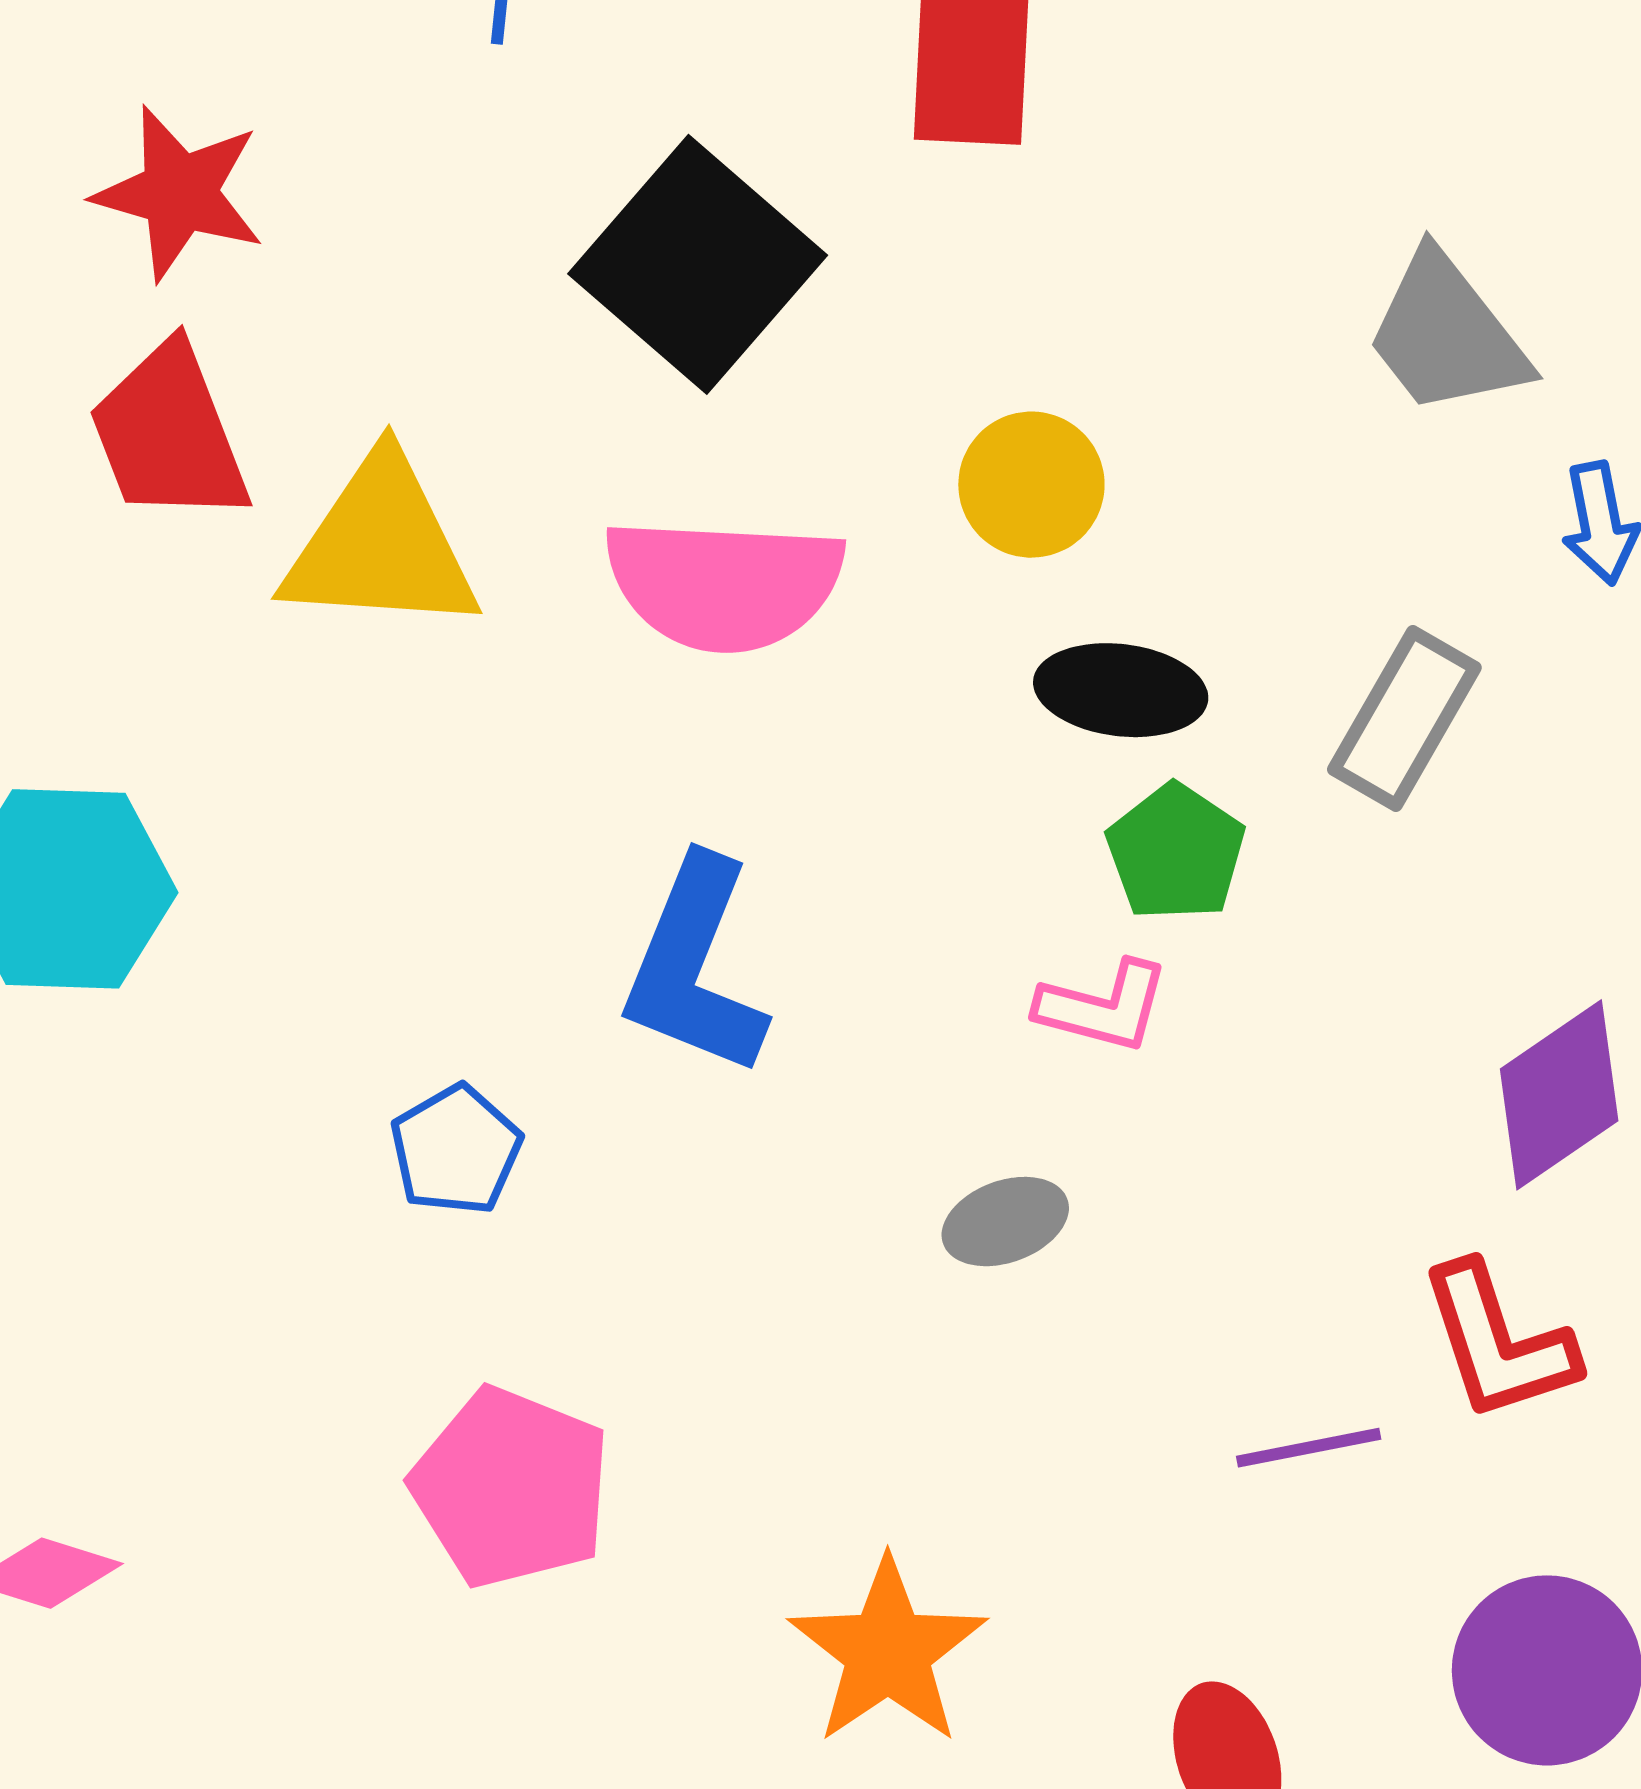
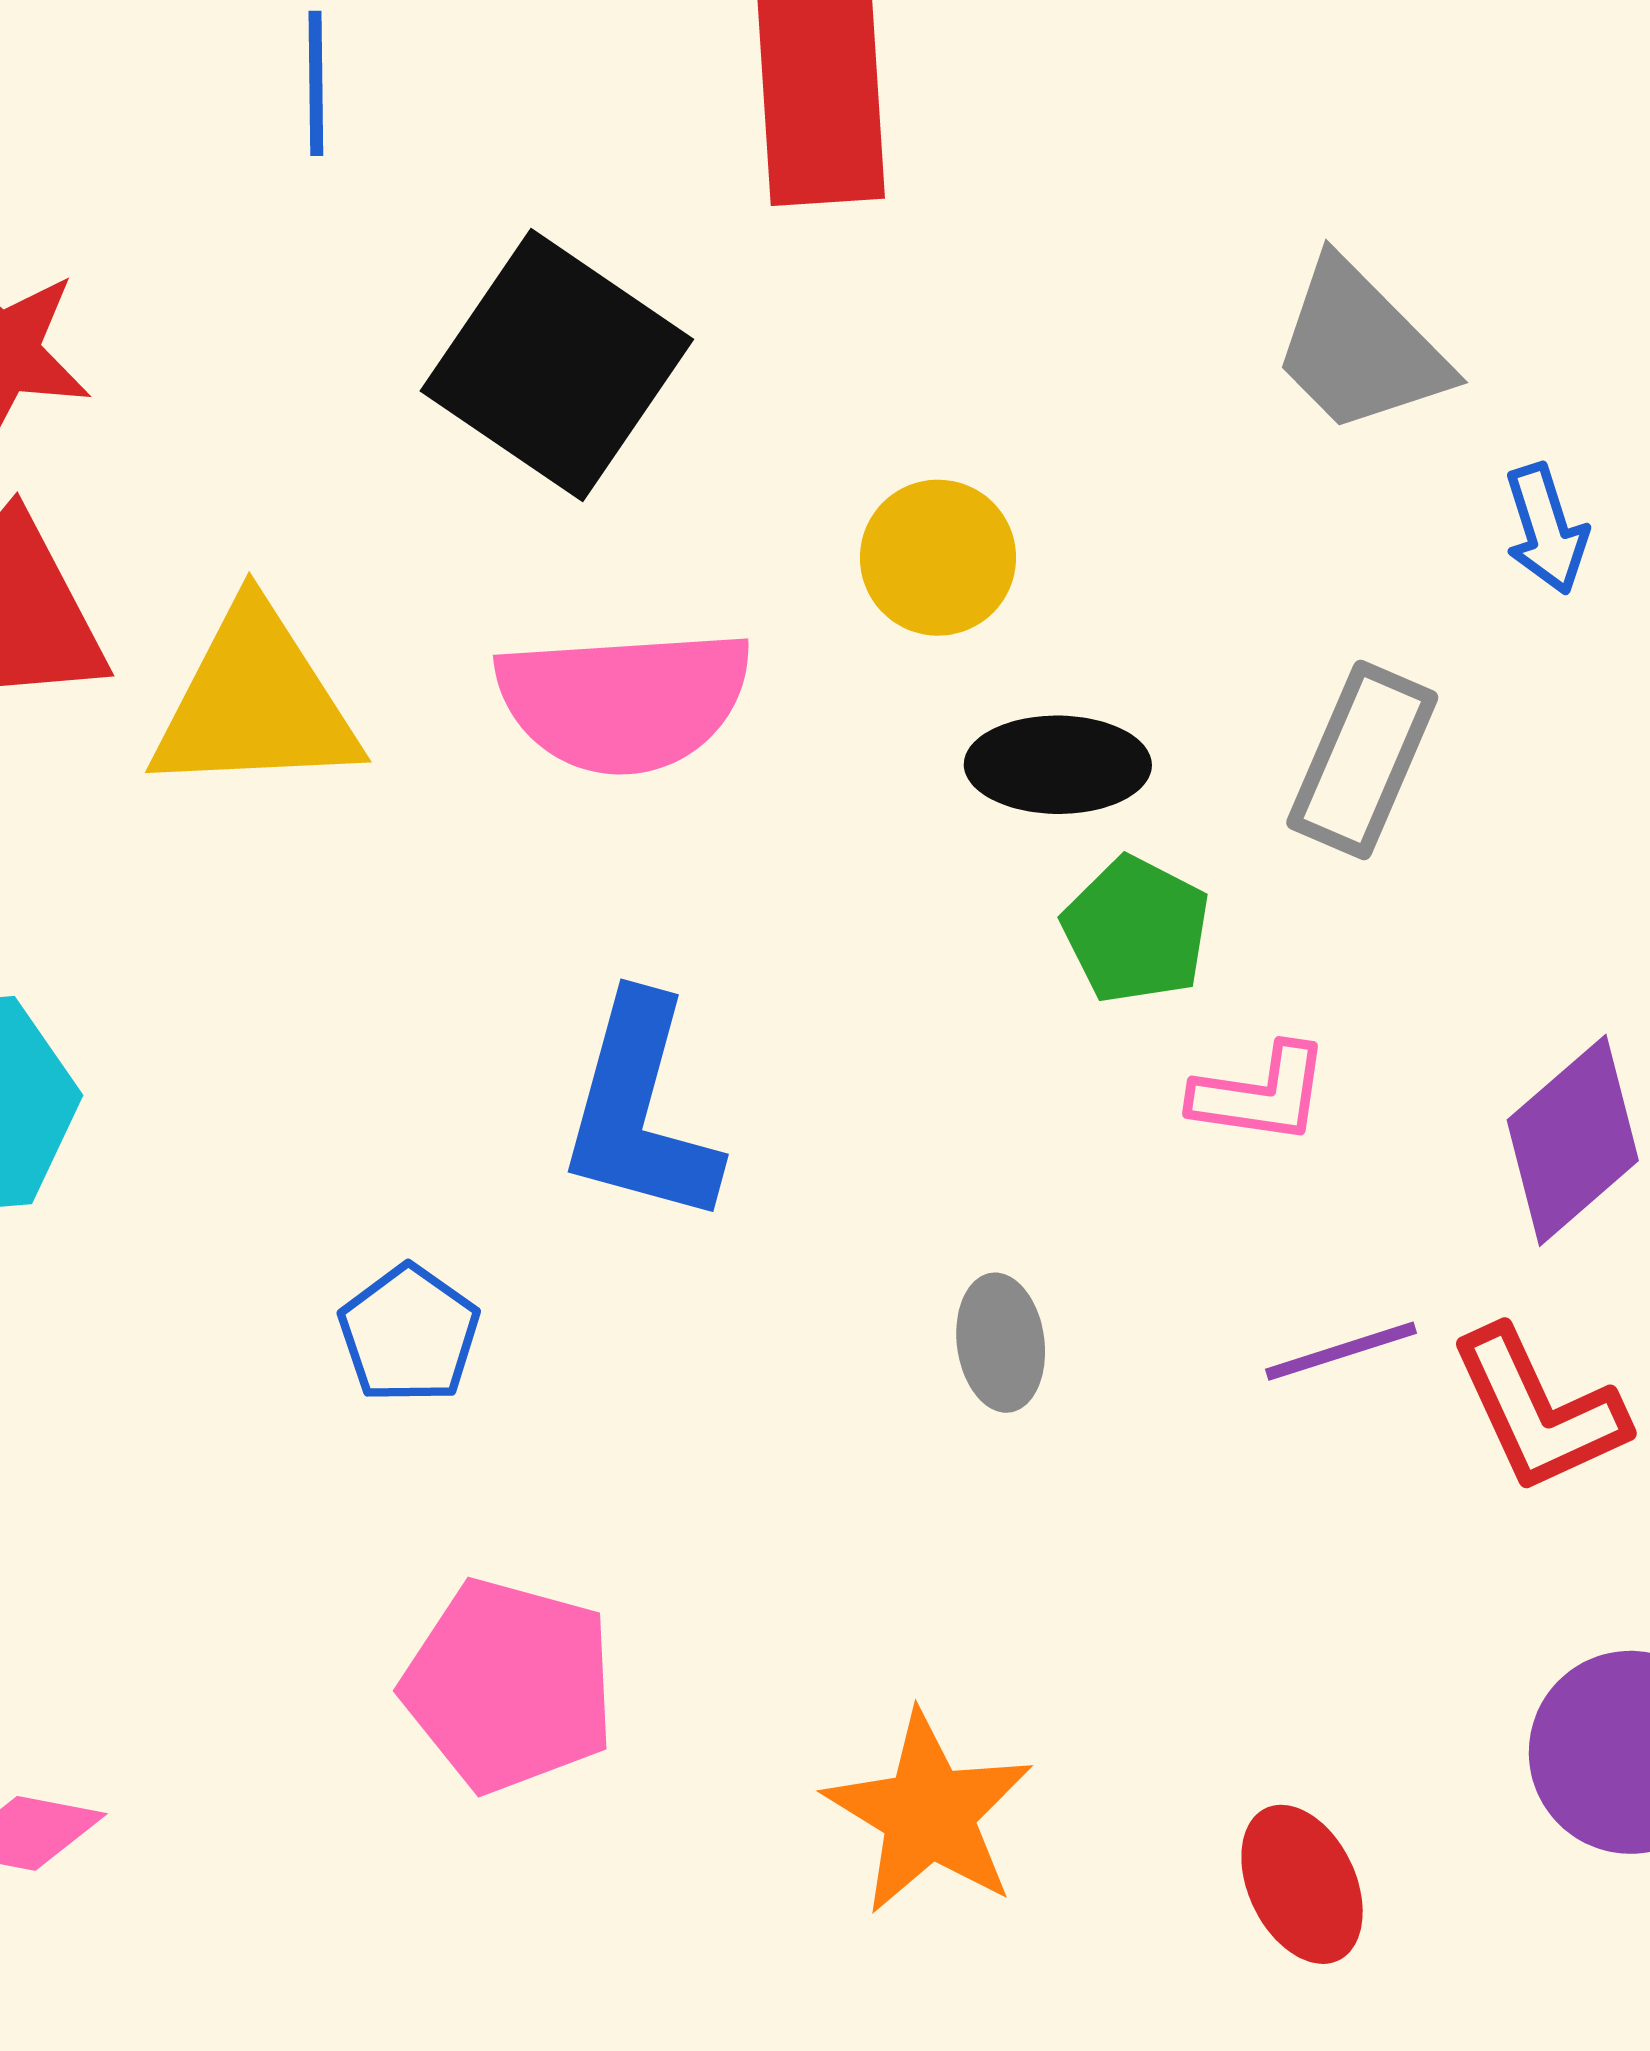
pink L-shape: (1103, 1007) -> (1260, 1094), moved
gray ellipse: (1005, 1222) -> (1001, 1343), turned -71
purple line: (1309, 1448) -> (1341, 1351), moved

